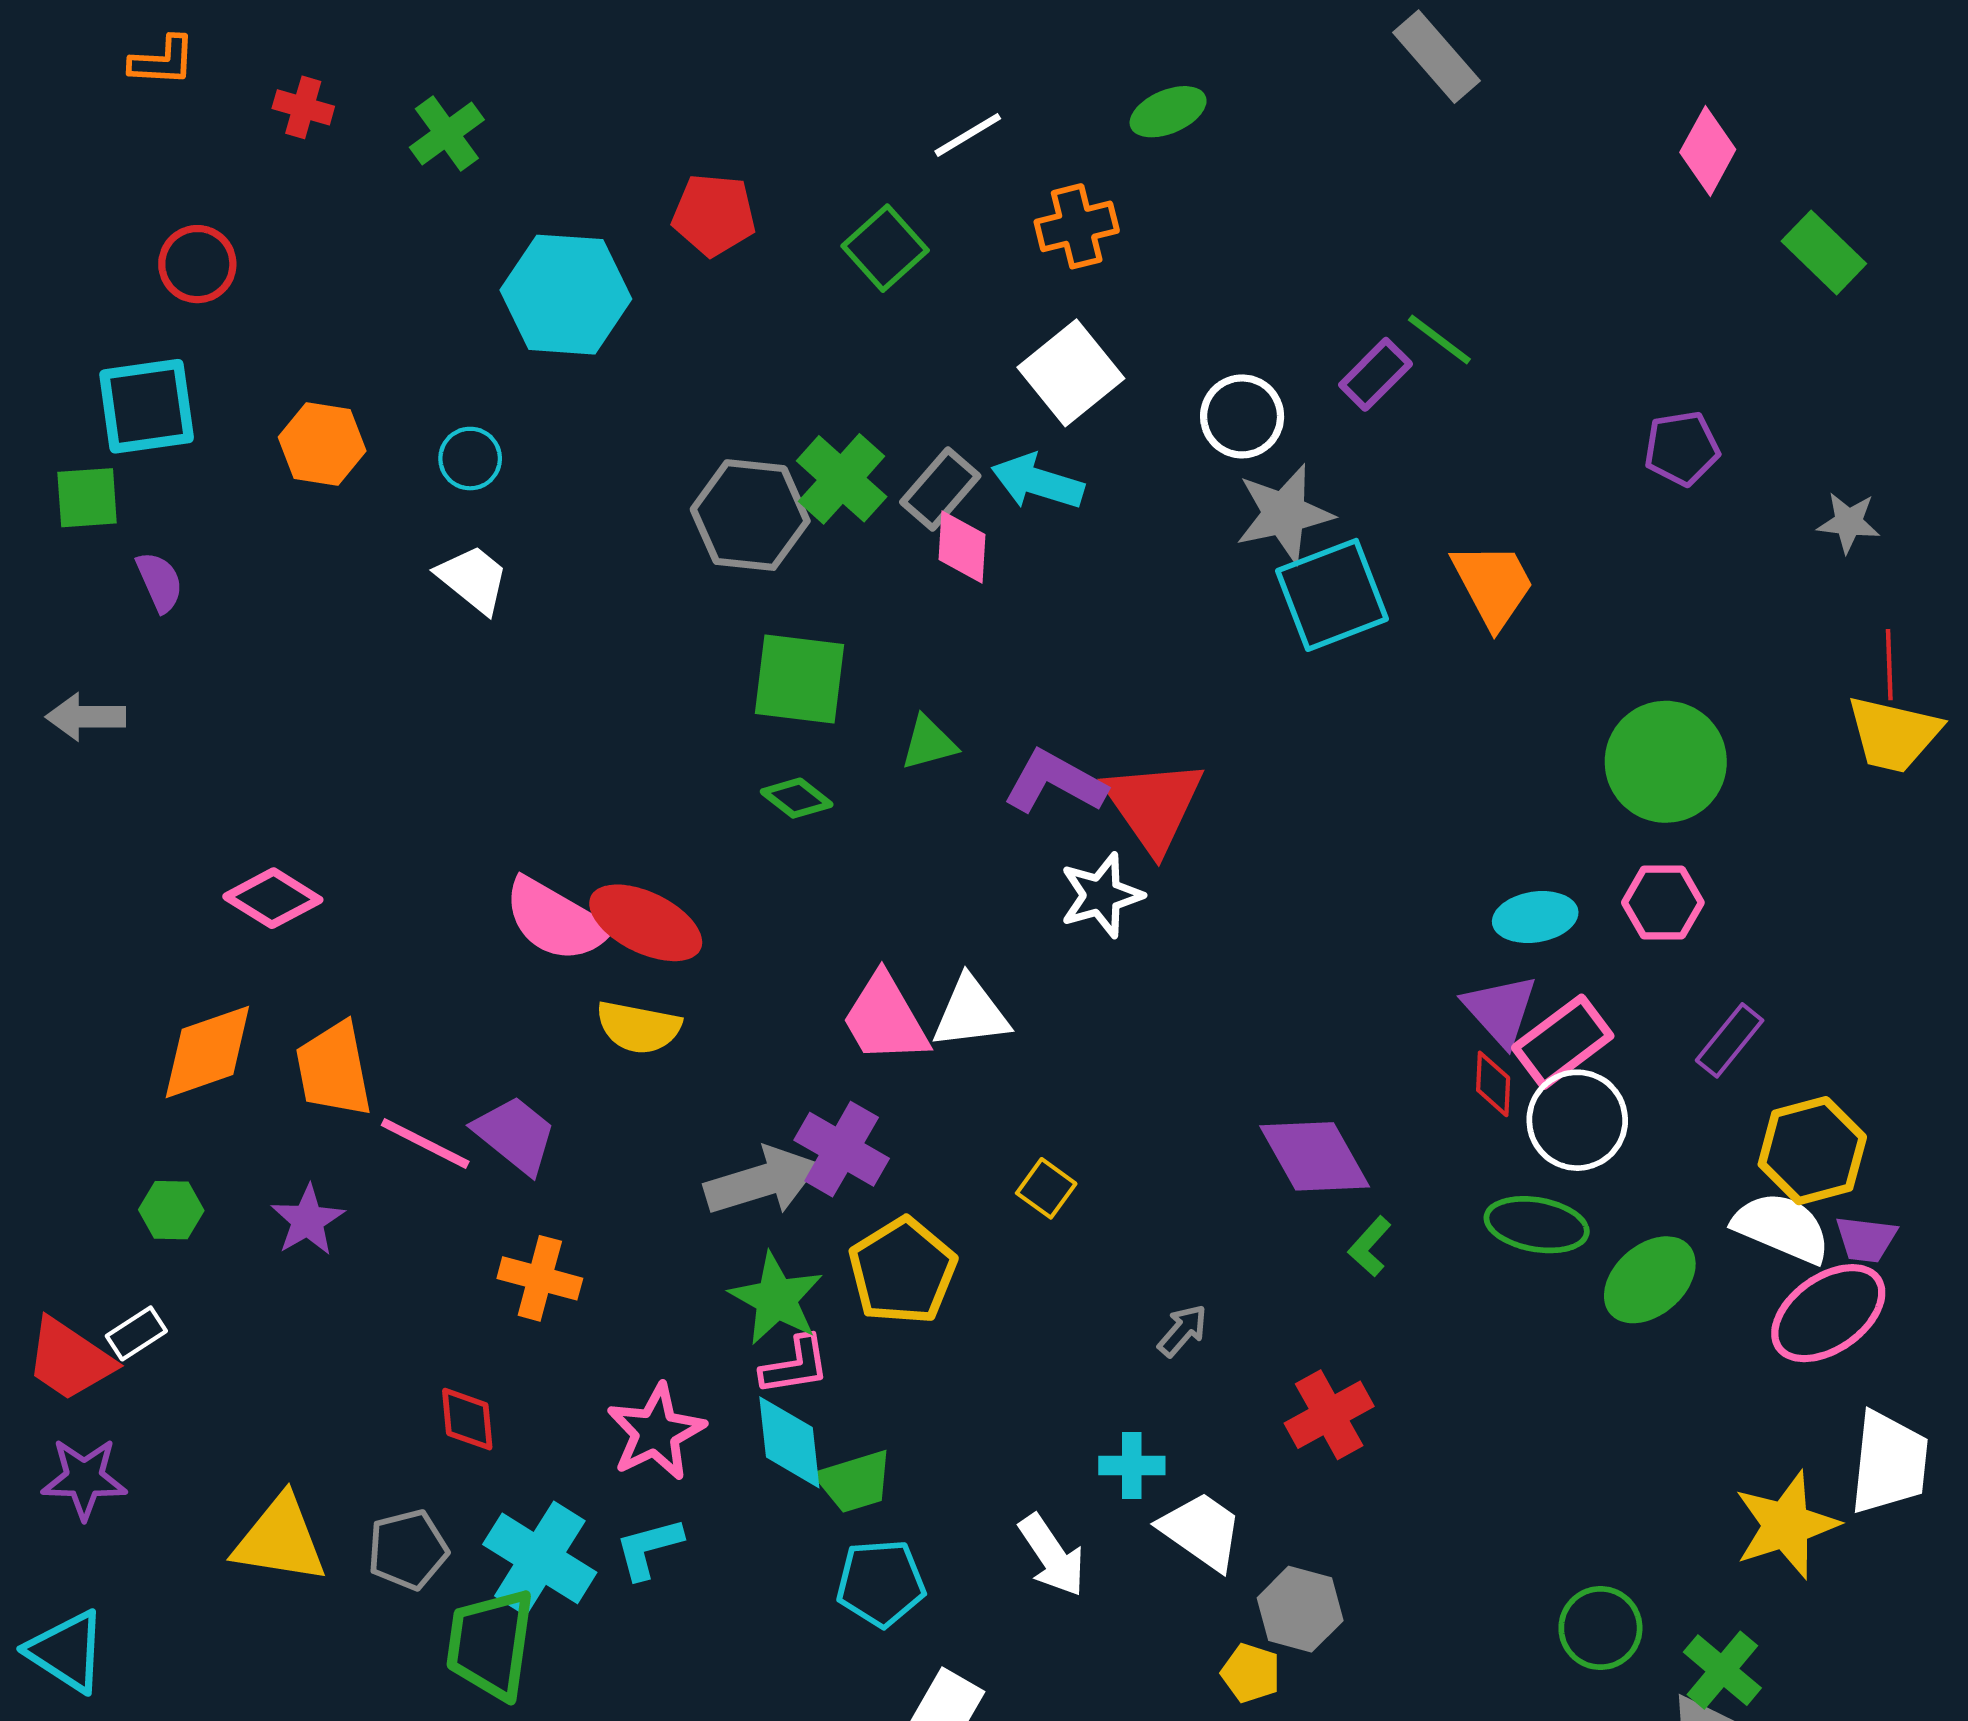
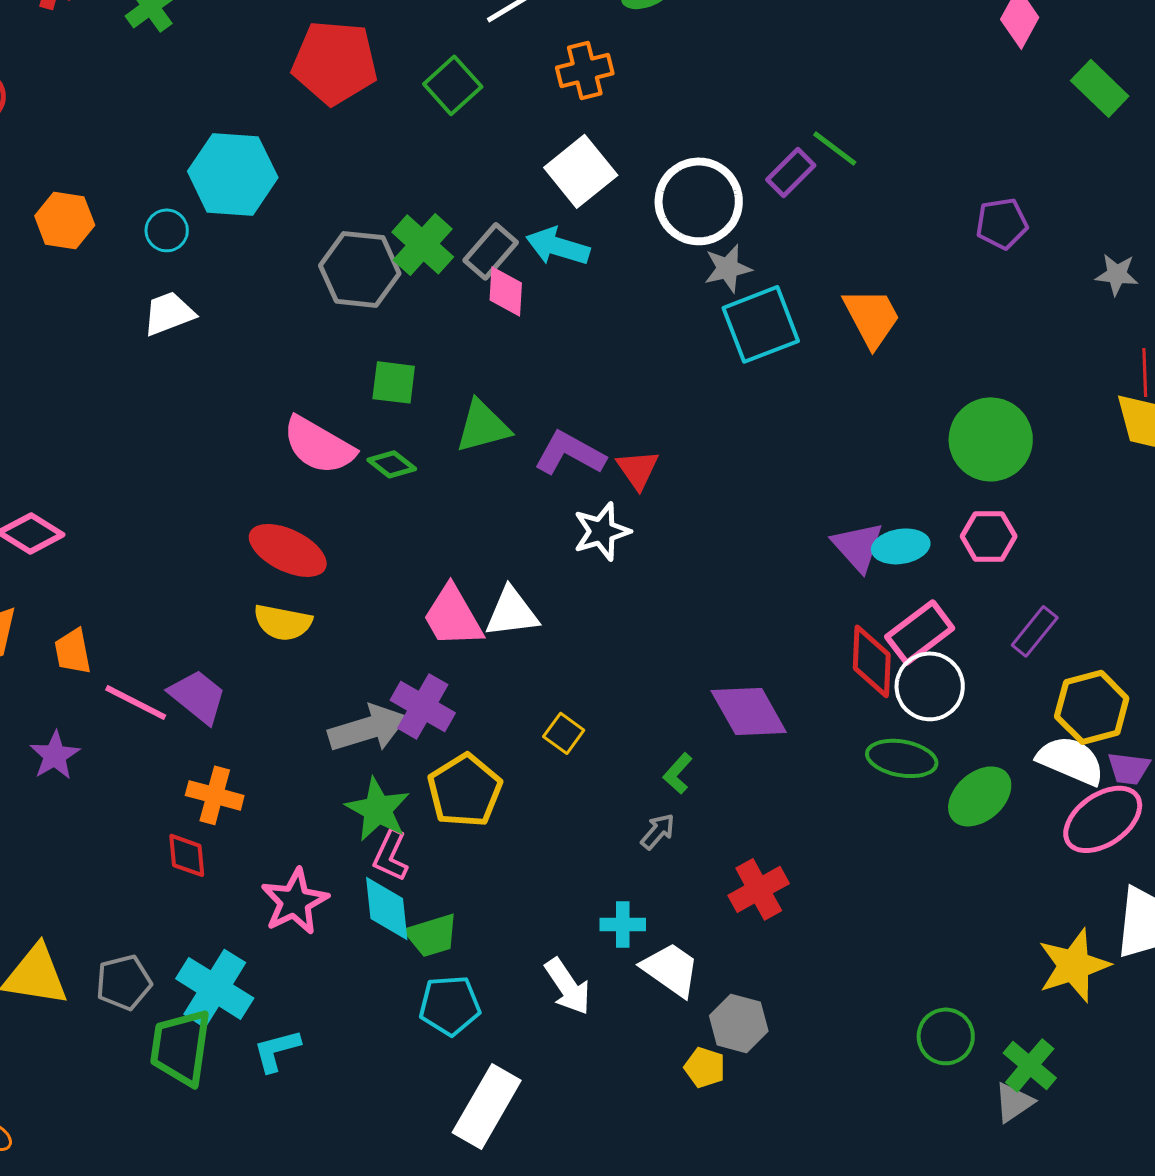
red pentagon: (714, 215) -> (335, 62), size x1.5
cyan hexagon: (566, 295) -> (233, 174), moved
white circle: (1242, 416) -> (699, 201), size x1.5
gray star: (1284, 514) -> (728, 268), size x0.7
white trapezoid: (473, 579) -> (169, 313), turned -60
green square: (800, 679) -> (394, 382), size x0.7
green triangle: (929, 743) -> (483, 426), size x1.4
red triangle: (1154, 805) -> (638, 469), size x0.6
pink semicircle: (556, 920) -> (319, 445), moved
purple triangle: (1500, 1010) -> (858, 546), moved
orange trapezoid: (334, 1069) -> (73, 651), size x0.7
red diamond: (1493, 1084) -> (872, 661), size x1.6
green L-shape: (1370, 1246) -> (678, 773), moved
pink L-shape: (795, 1365) -> (391, 855), turned 124
red diamond: (467, 1419) -> (187, 855), moved
cyan L-shape: (649, 1548) -> (277, 1050), moved

